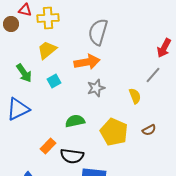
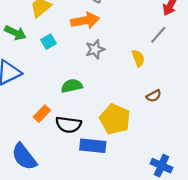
green arrow: (24, 73) -> (15, 33), turned -30
yellow pentagon: (114, 132) -> (115, 119), moved

